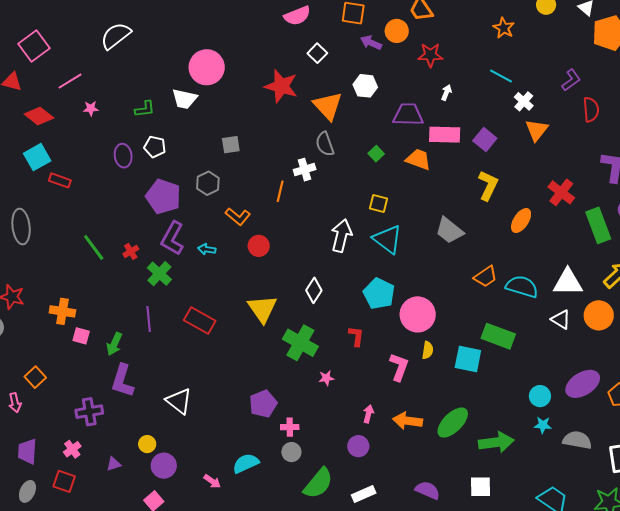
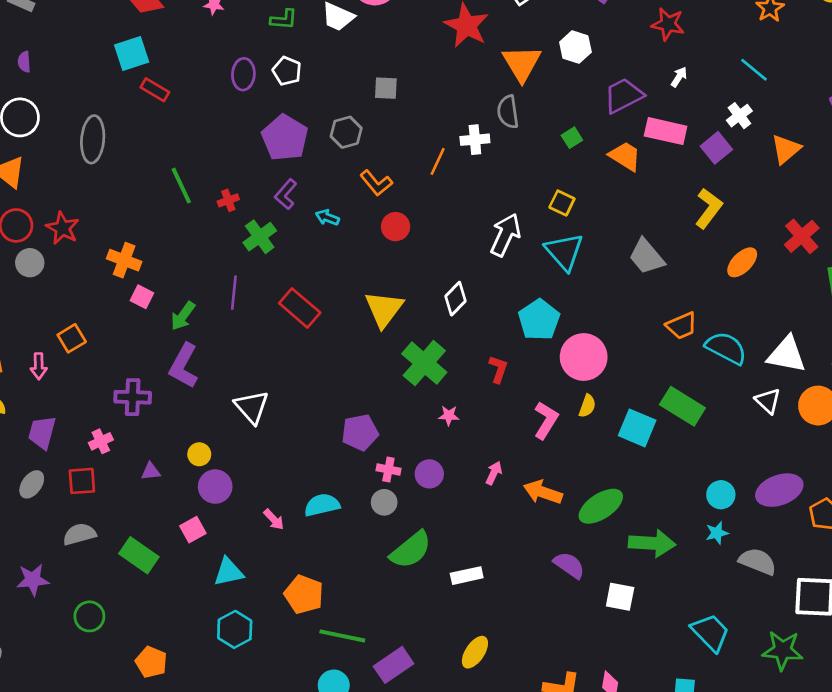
white cross: (524, 101) -> (739, 116), moved
purple trapezoid: (408, 115) -> (623, 96), turned -40
purple L-shape: (172, 238) -> (286, 194), size x0.7
cyan star: (543, 425) -> (717, 533), turned -30
purple circle: (358, 446) -> (429, 474), moved
red square: (64, 481) -> (82, 481), turned -35
purple semicircle: (428, 490) -> (569, 565), moved

